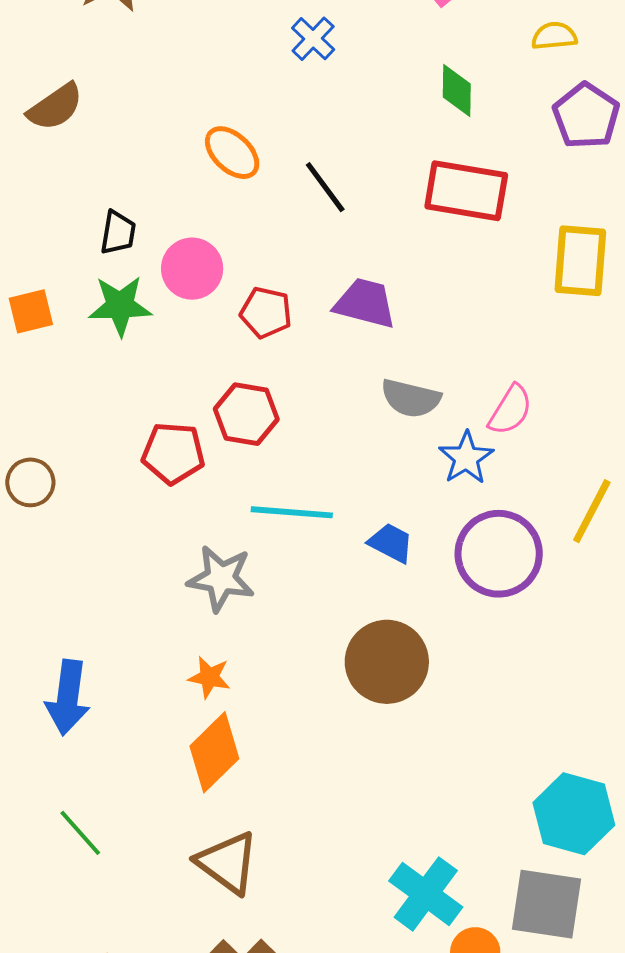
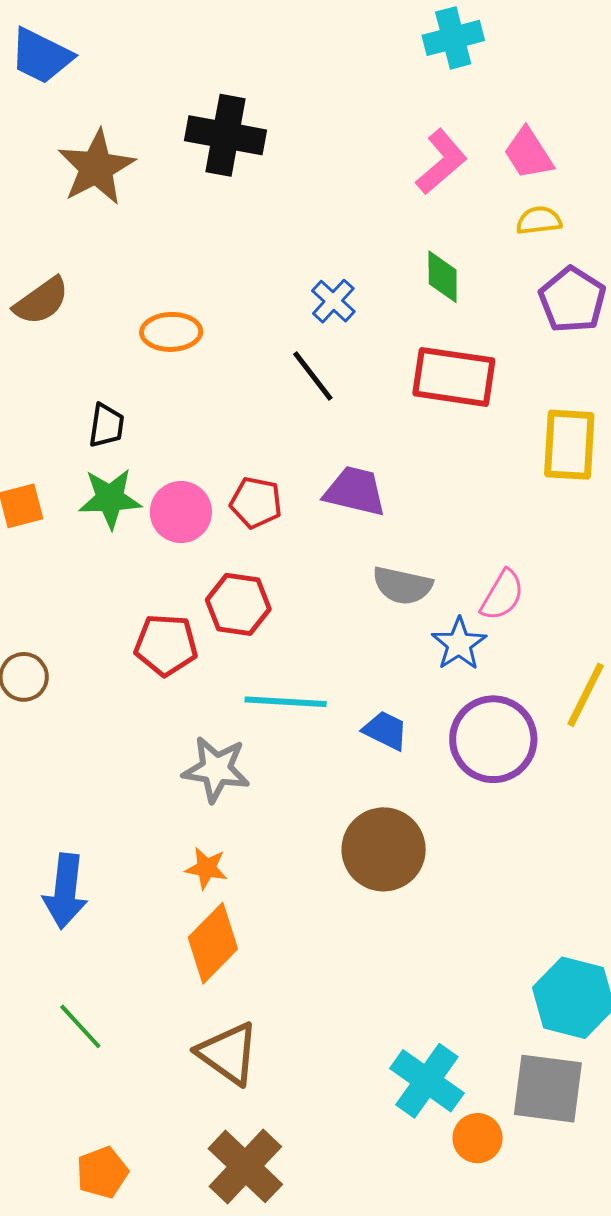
blue cross: (313, 39) -> (333, 301), moved
orange ellipse: (232, 153) -> (171, 332), moved, turned -44
pink circle: (192, 269) -> (181, 512), moved

